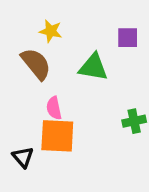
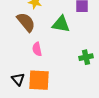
orange square: (57, 136) -> (39, 80), moved

